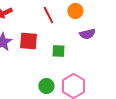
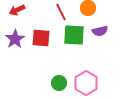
green square: (58, 51) -> (74, 35), moved, size x1.6

